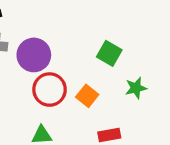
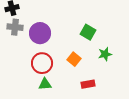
red circle: (50, 90) -> (42, 63), moved

